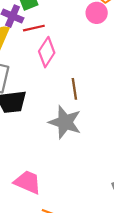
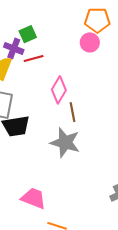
pink diamond: (47, 52) -> (59, 90), moved

